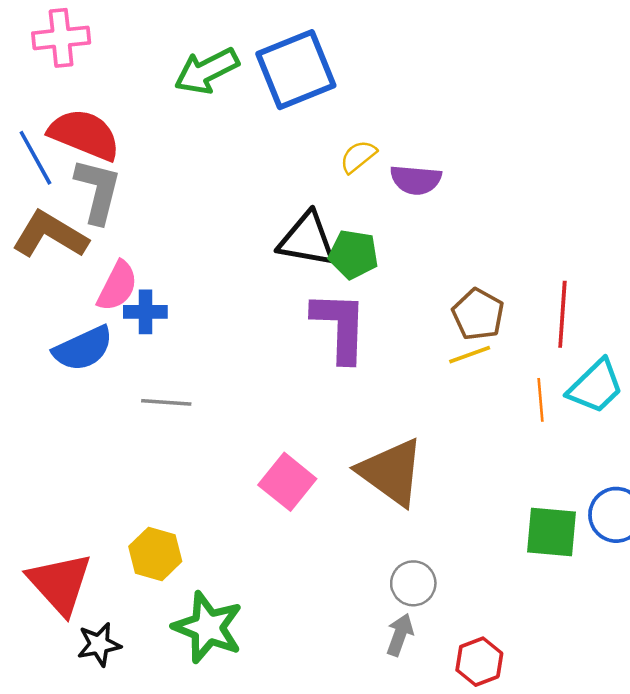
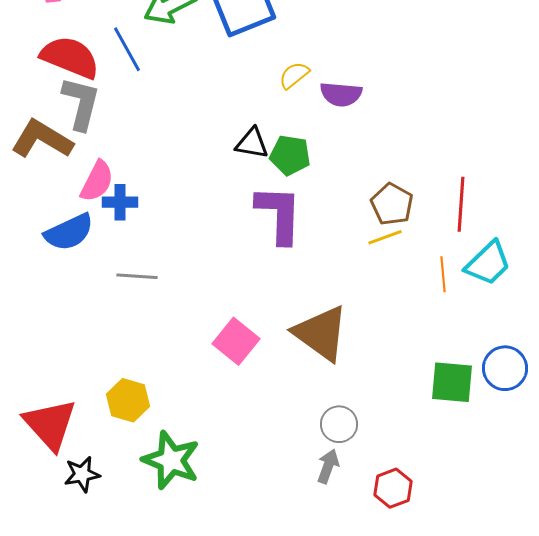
blue line: (35, 158) -> (127, 49), moved
black triangle: (307, 240) -> (252, 143), size x0.7

